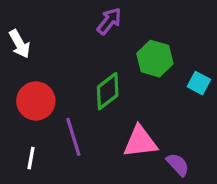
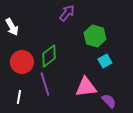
cyan square: (199, 83) -> (105, 61), moved, turned 32
green diamond: (108, 91) -> (49, 56), moved

